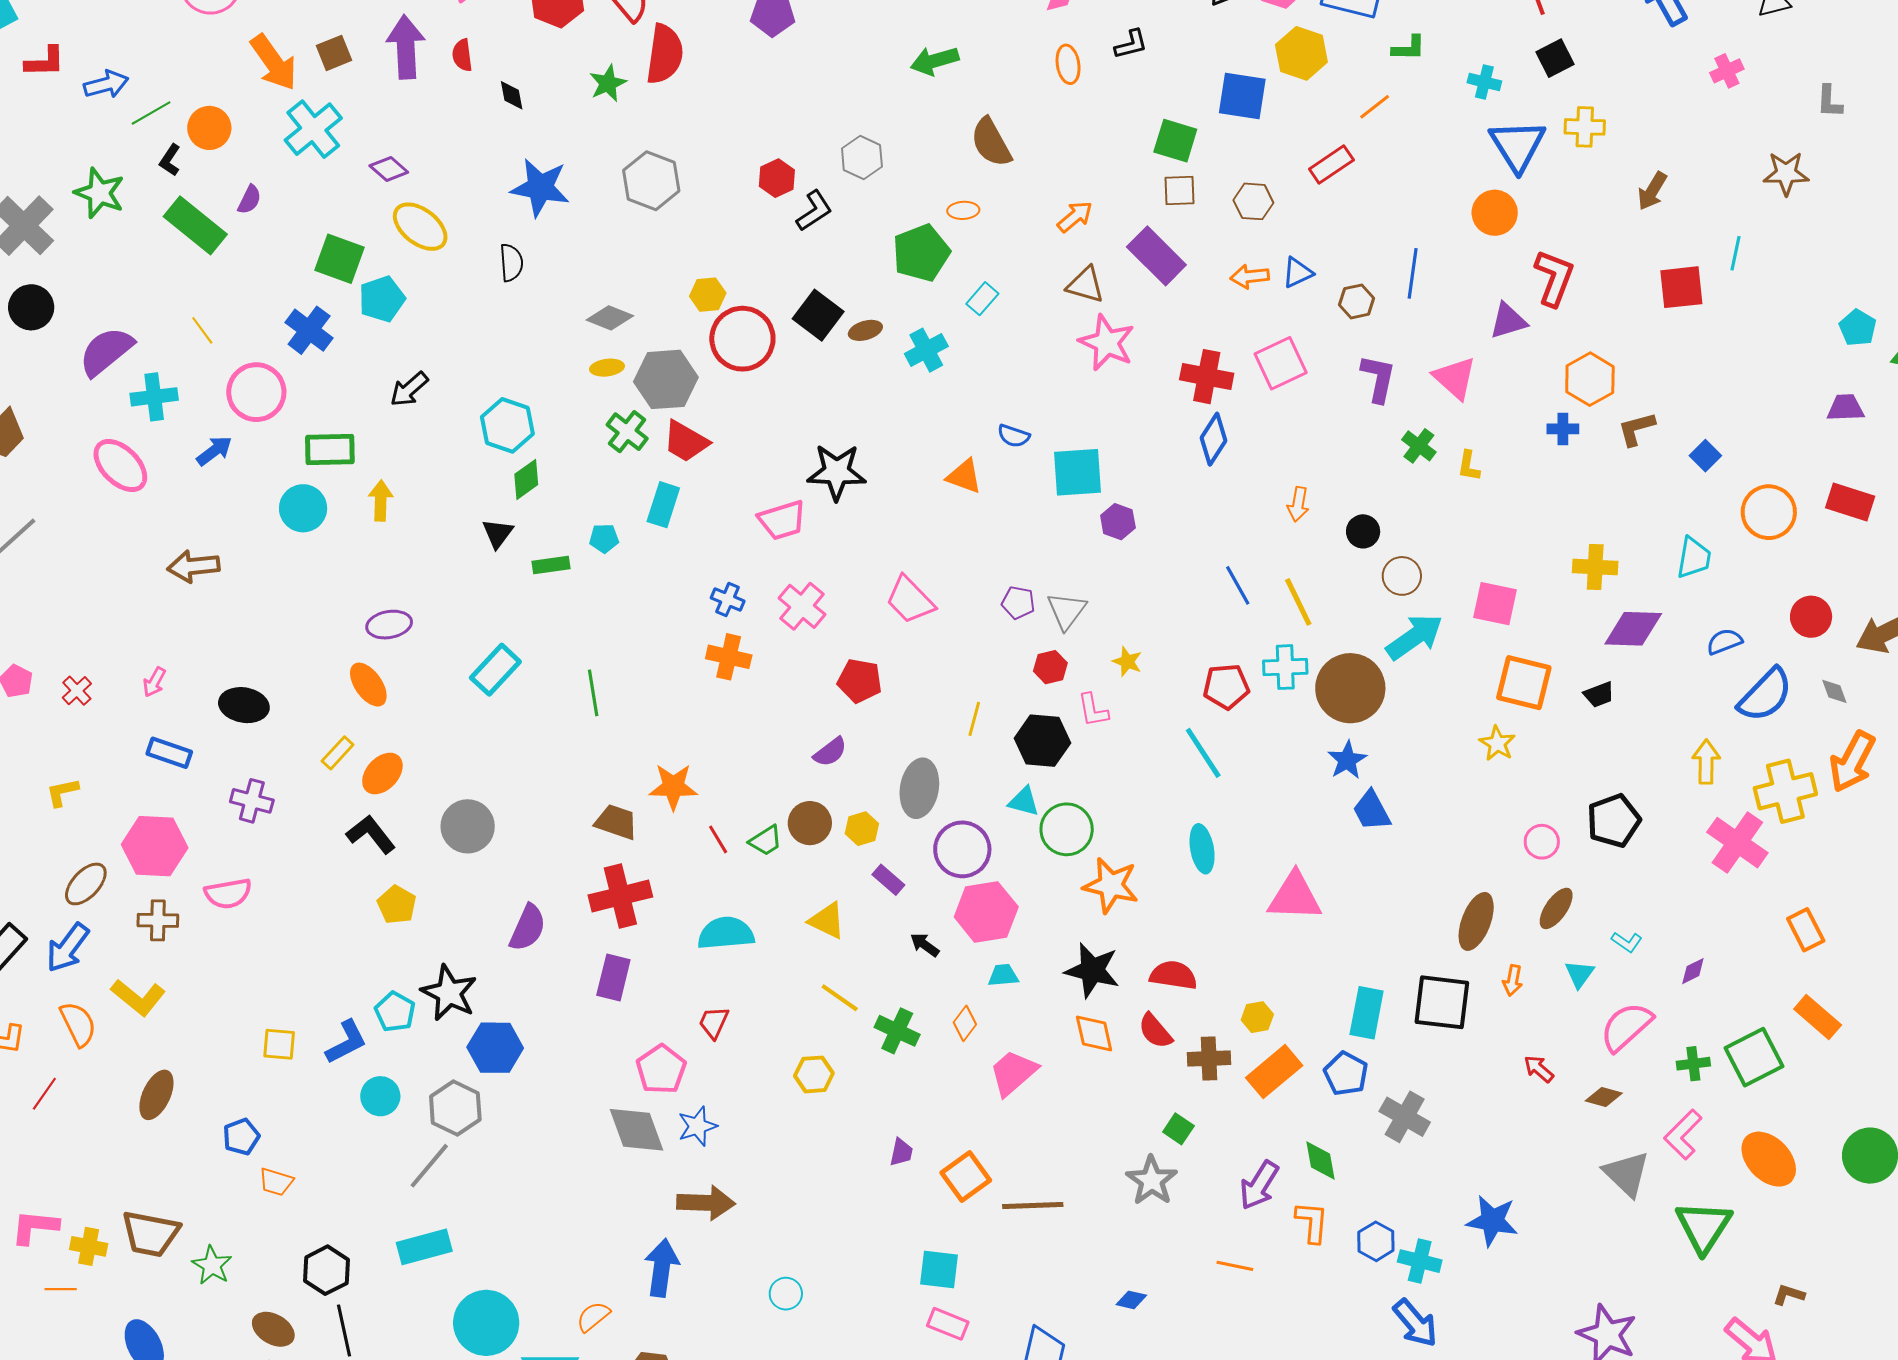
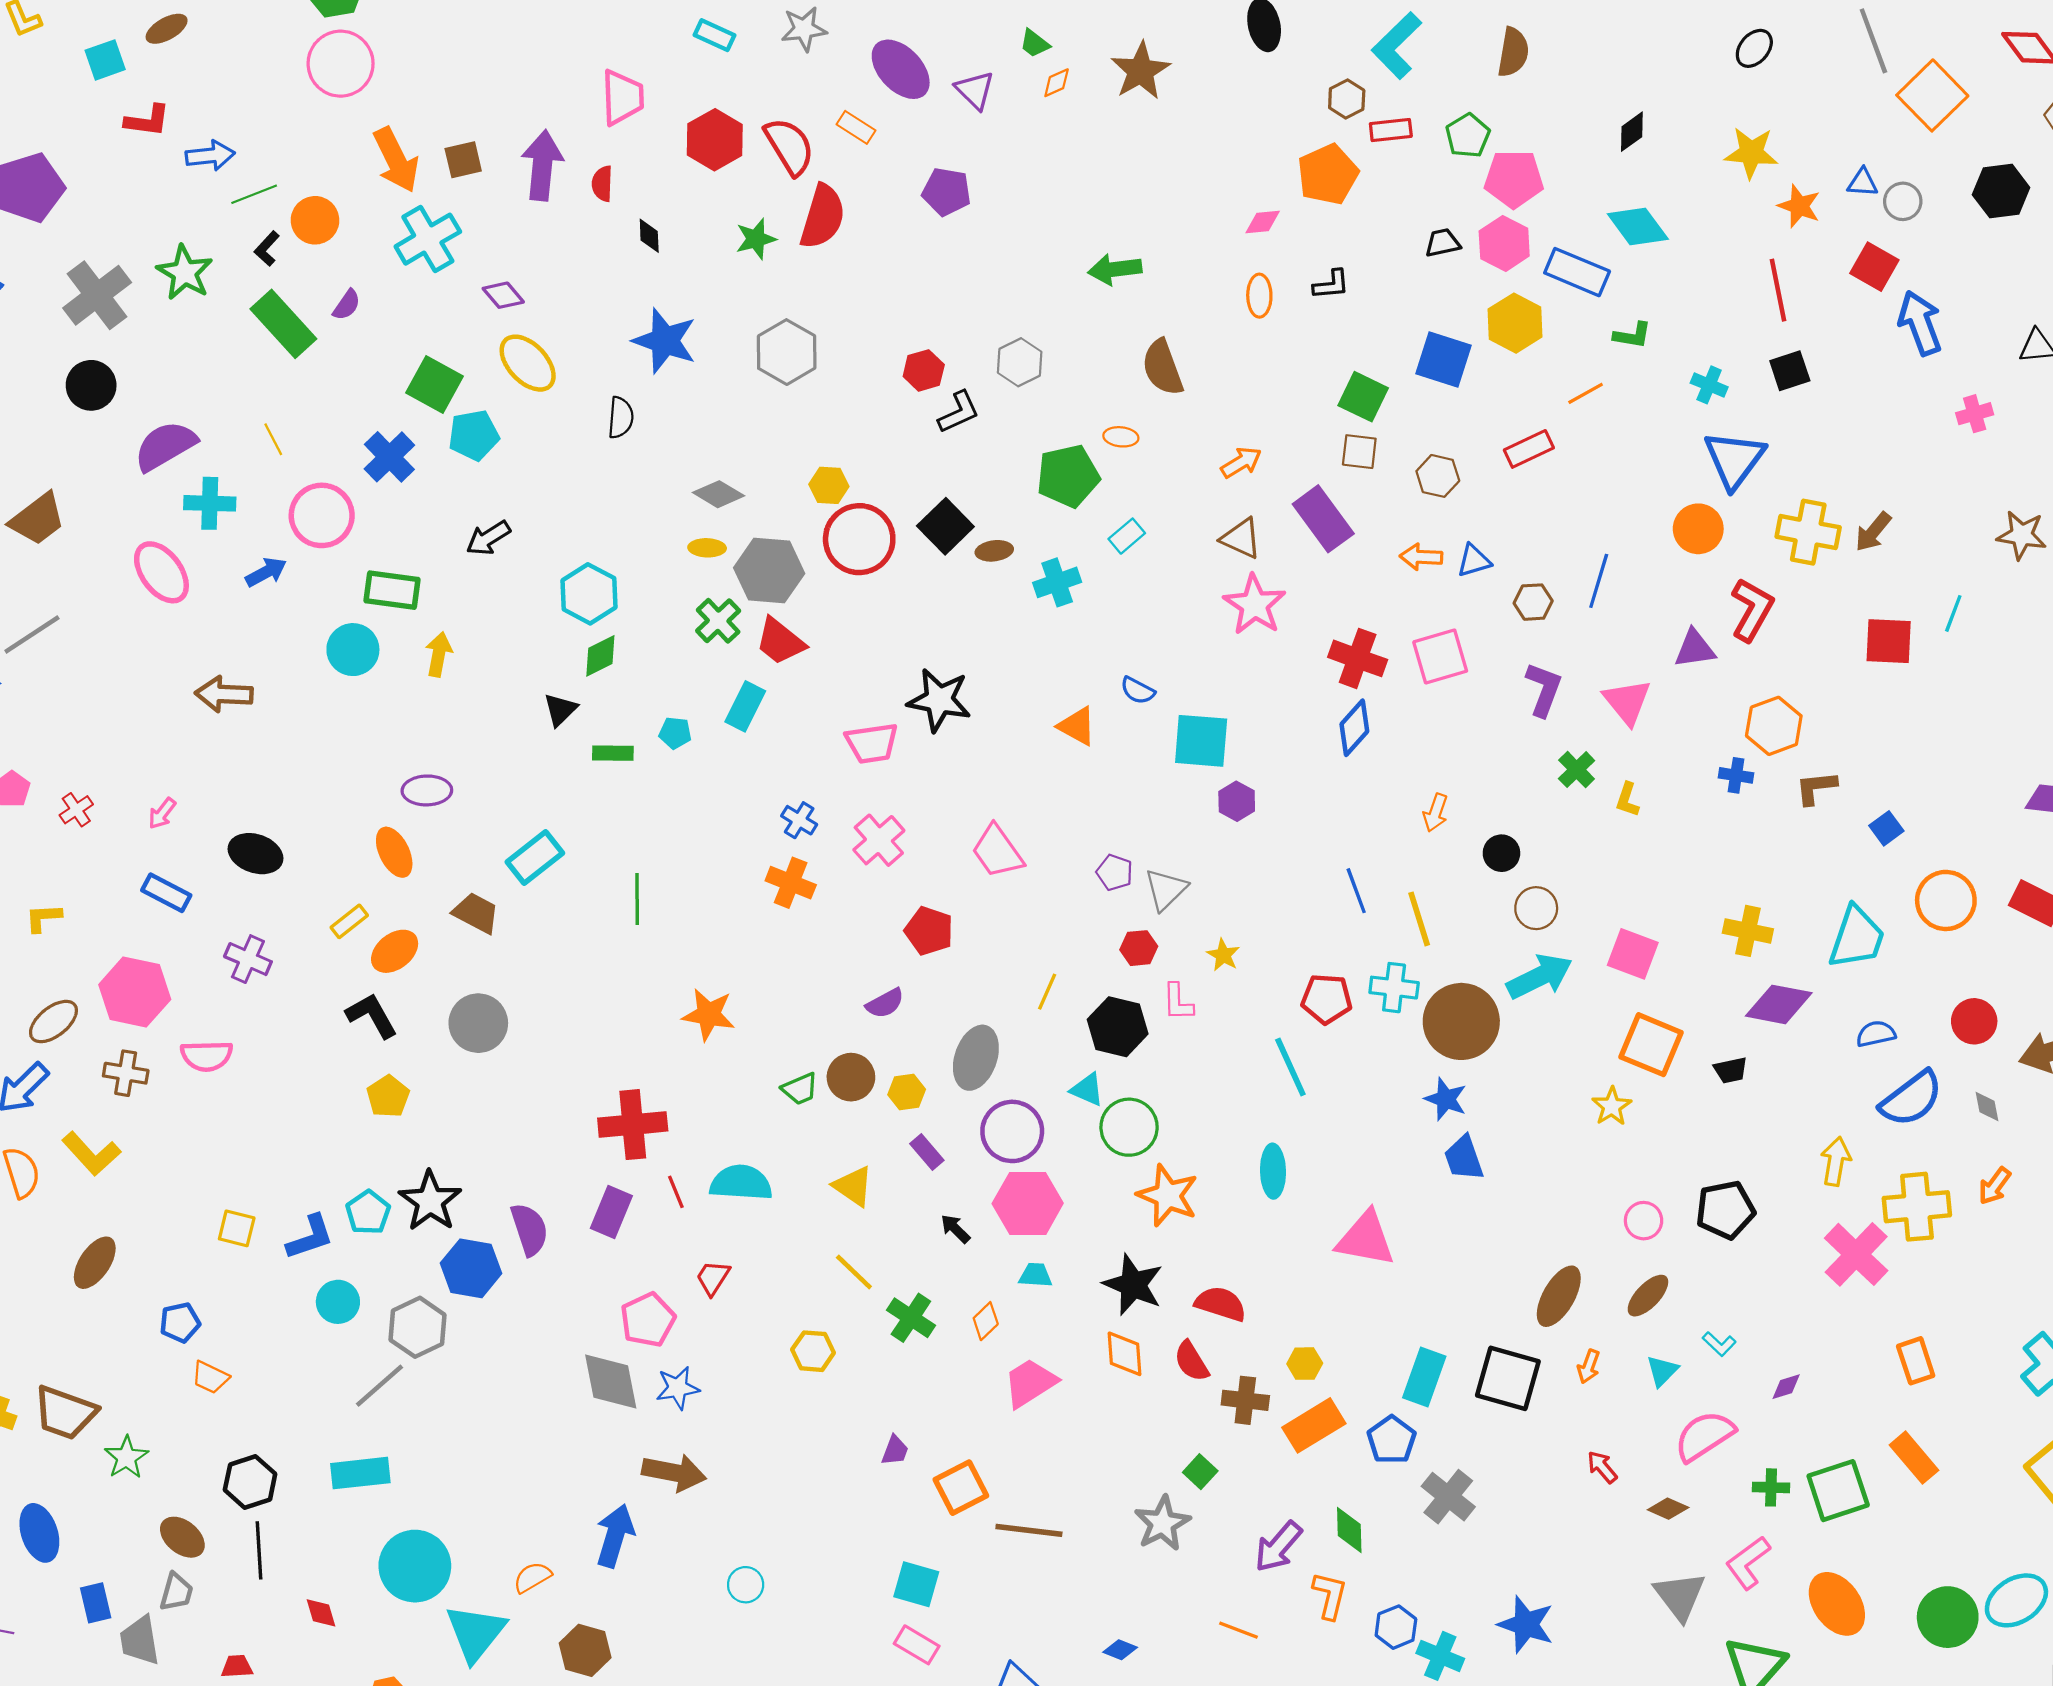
yellow cross: (1585, 127) -> (1808, 532), moved, size x1.4
cyan trapezoid: (1694, 558) -> (1857, 937), size x1.4
blue star: (1347, 760) -> (1446, 1099), turned -30
orange arrow: (1852, 762) -> (1995, 1186), size x0.6
brown trapezoid: (616, 822) -> (476, 913), moved
red line: (718, 839) -> (676, 1192), moved
purple semicircle: (528, 928) -> (529, 1229), moved, turned -51

